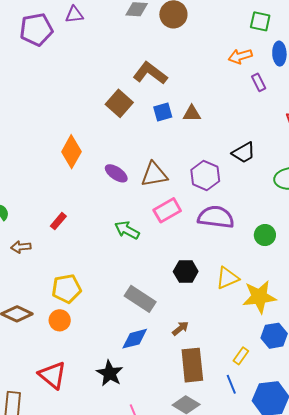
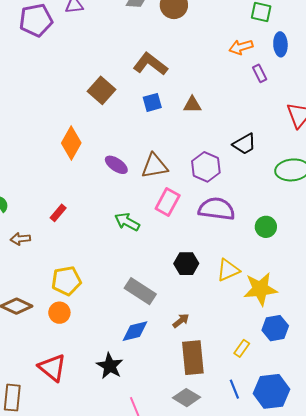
brown square: (119, 103) -> (101, 90), moved
blue square: (163, 112) -> (152, 102), moved
pink rectangle: (167, 210) -> (168, 202), turned -32
blue line: (231, 384) -> (234, 389), moved

